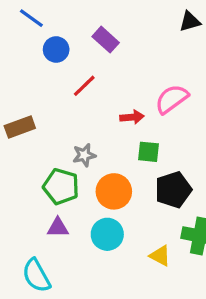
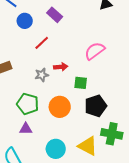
red arrow: (132, 117) -> (61, 67), moved
gray star: (84, 155) -> (42, 75), moved
cyan circle: (107, 234) -> (56, 149), moved
yellow triangle: (160, 256) -> (88, 146), size x1.5

